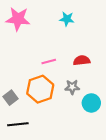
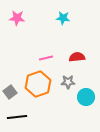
pink star: (18, 19) -> (17, 18), size x0.7

